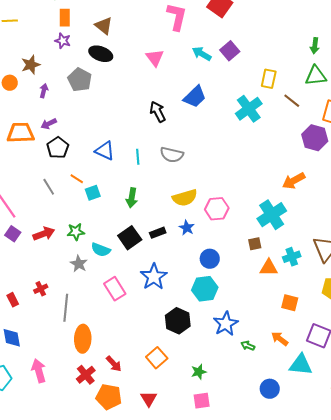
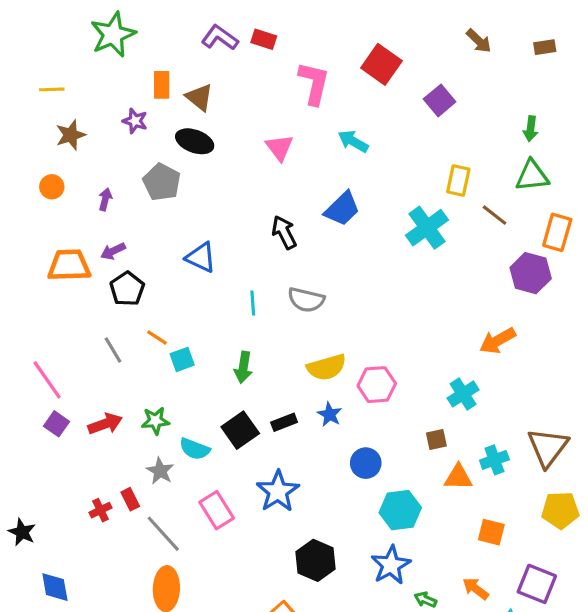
orange rectangle: (65, 18) -> (162, 85), moved
purple square: (230, 51) -> (440, 100), moved
brown star: (31, 65) -> (71, 135), moved
blue triangle: (105, 151) -> (201, 257), moved
cyan cross: (272, 215) -> (463, 394), size x0.7
cyan hexagon: (205, 289) -> (400, 510), moved
red rectangle: (13, 300) -> (130, 499), moved
gray line: (66, 308) -> (163, 534), moved, turned -48

